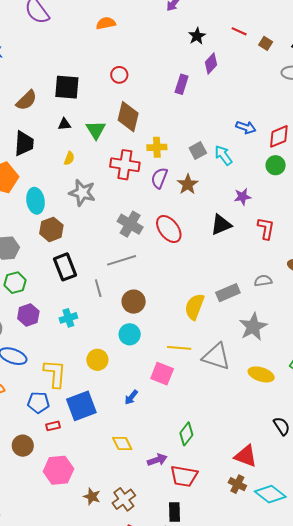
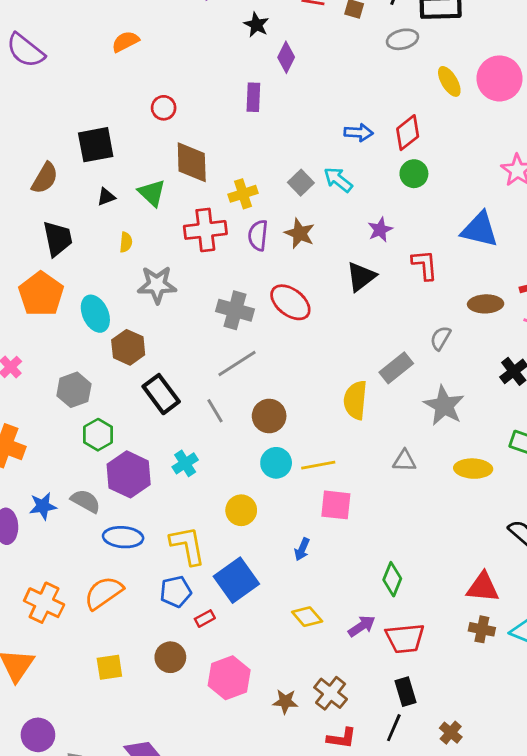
gray semicircle: (263, 281) -> (440, 338), turned -36
purple hexagon: (28, 315) -> (129, 474), size x1.4
yellow line: (179, 348) -> (318, 465), moved
gray triangle: (216, 357) -> (404, 461), size x0.6

